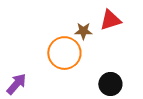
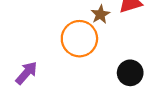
brown star: (83, 31) -> (100, 14), turned -30

